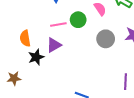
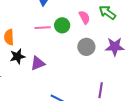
purple triangle: (54, 45) -> (38, 63), moved

